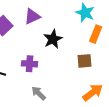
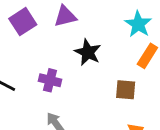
black star: (53, 39) -> (88, 52), turned -30

